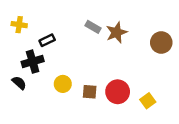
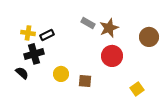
yellow cross: (19, 25) -> (28, 33), moved
red circle: (118, 92) -> (112, 56), moved

